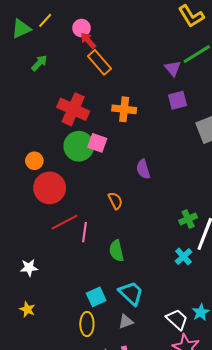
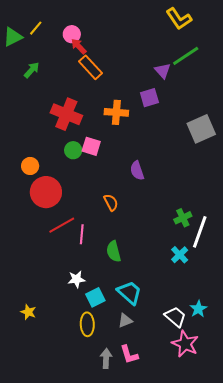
purple square: (178, 100) -> (149, 98), moved
green circle: (79, 146) -> (73, 150), size x0.6
white star: (29, 268) -> (76, 279), moved

